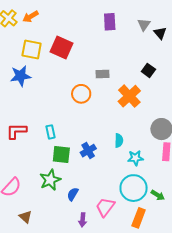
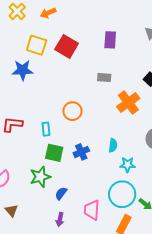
orange arrow: (30, 17) -> (48, 13), moved
purple rectangle: (110, 22) -> (110, 40), moved
orange circle: (81, 94) -> (73, 111), moved
pink trapezoid: (105, 207) -> (92, 210), turned -40
purple arrow: (83, 220) -> (60, 219), moved

